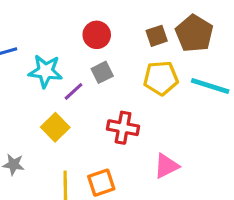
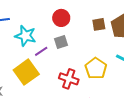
yellow pentagon: (161, 78) -> (96, 68), moved, turned 30
yellow square: (55, 127) -> (26, 72), size x1.4

